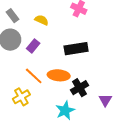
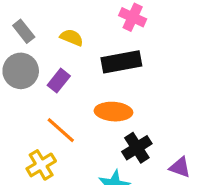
black rectangle: (76, 49) -> (121, 62), moved
orange ellipse: (59, 75) -> (113, 112), moved
purple triangle: (105, 100) -> (180, 167), turned -40

